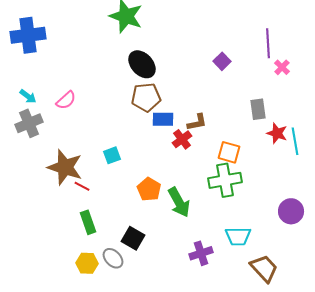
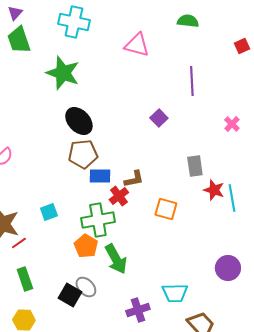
purple line: (268, 43) -> (192, 81), moved
pink cross: (282, 67) -> (232, 124), moved
green cross: (225, 180) -> (98, 220), moved
red line: (82, 186) -> (19, 243), turned -63
gray ellipse: (113, 258) -> (86, 287), moved

